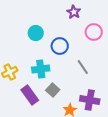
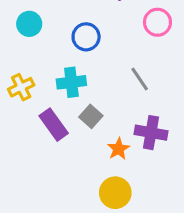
cyan circle: (36, 33) -> (29, 24), moved
blue circle: (60, 46) -> (86, 37), moved

